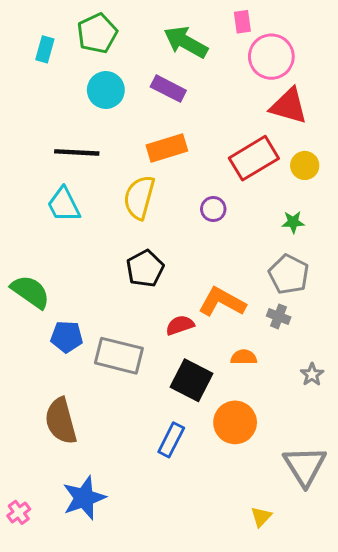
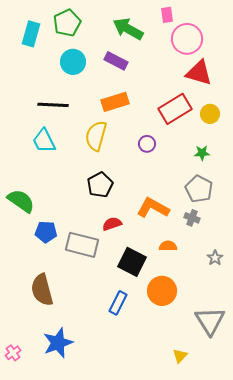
cyan rectangle: (45, 49) -> (31, 34), size x1.4
red semicircle: (180, 325) -> (112, 224), moved

